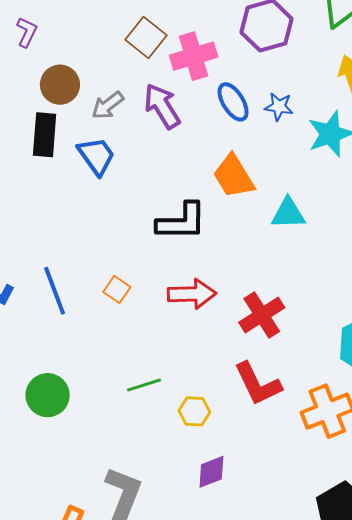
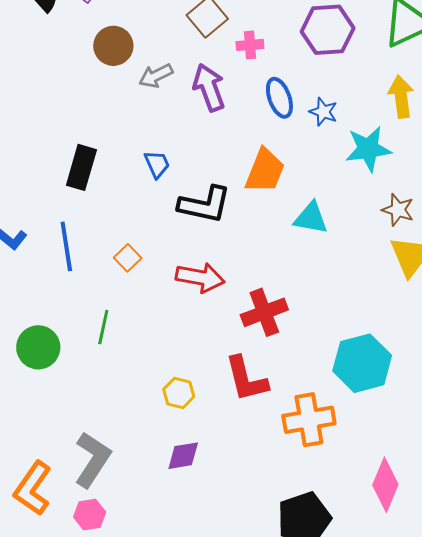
pink cross: (194, 56) -> (250, 45), size x0.6
black rectangle: (45, 135) -> (81, 167), moved
blue trapezoid: (96, 156) -> (157, 164), moved, size x0.7
orange trapezoid: (234, 176) -> (265, 171), turned -138
green line: (144, 385) -> (103, 327), moved, turned -72

